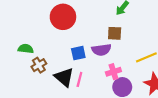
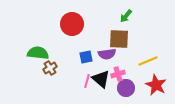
brown square: (115, 33) -> (119, 39), size x1.5
green semicircle: (26, 49) -> (38, 53), size x1.5
black triangle: (64, 77) -> (101, 79), moved

